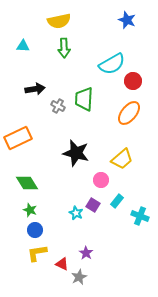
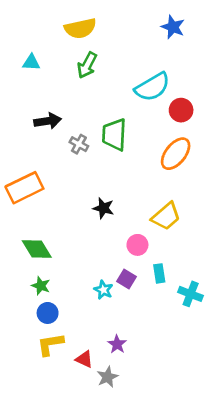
green arrow: (64, 48) -> (87, 65), turned 30
black star: (76, 153) -> (103, 208), size x0.6
cyan rectangle: (117, 201) -> (159, 273), turned -48

